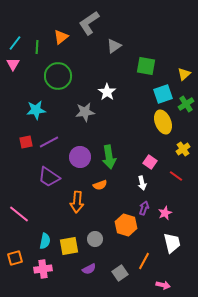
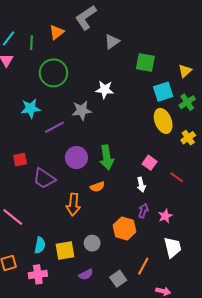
white star: (107, 92) -> (105, 90), turned -30
red square: (26, 142) -> (20, 160), moved
purple line: (49, 142) -> (55, 127), moved
yellow cross: (183, 149) -> (188, 138), moved

